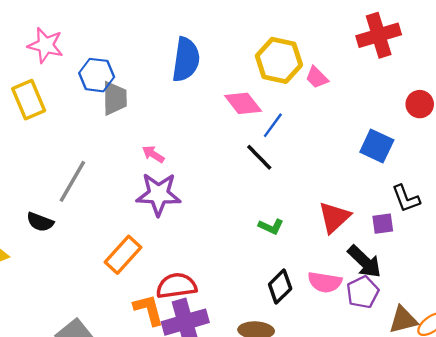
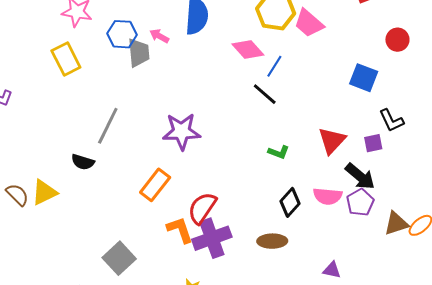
pink trapezoid: (317, 77) -> (309, 23), size x1.5
pink arrow: (153, 154) -> (159, 36), moved
red semicircle: (176, 286) -> (202, 208), turned -44

